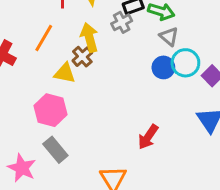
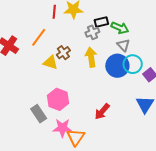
yellow arrow: (89, 37) -> (91, 57), moved
blue circle: (163, 67) -> (117, 66), size x1.5
pink hexagon: (51, 110) -> (58, 99), moved
pink star: (22, 168) -> (62, 128), moved, turned -30

